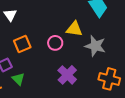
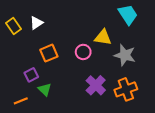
white triangle: (10, 15) -> (36, 23), turned 32
orange cross: (109, 79) -> (126, 89), moved, turned -35

